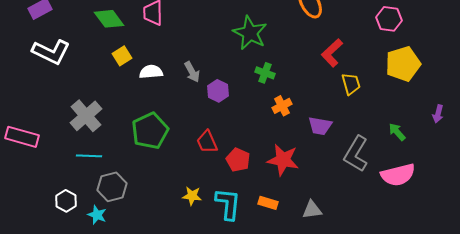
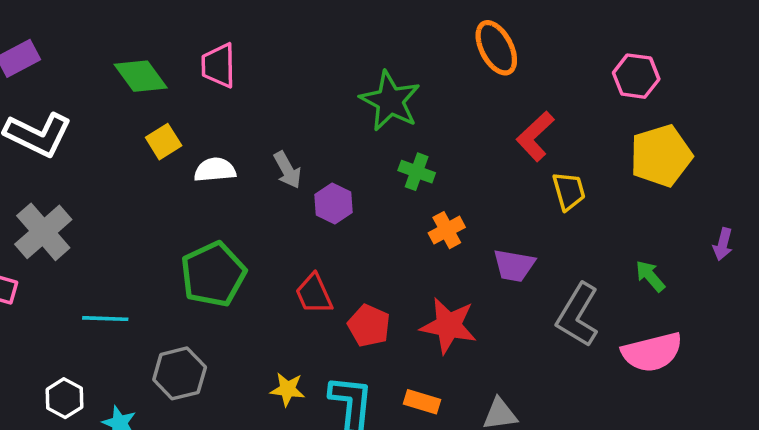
gray cross: (86, 116) -> (43, 232), moved
gray hexagon: (112, 187) -> (180, 373), moved

